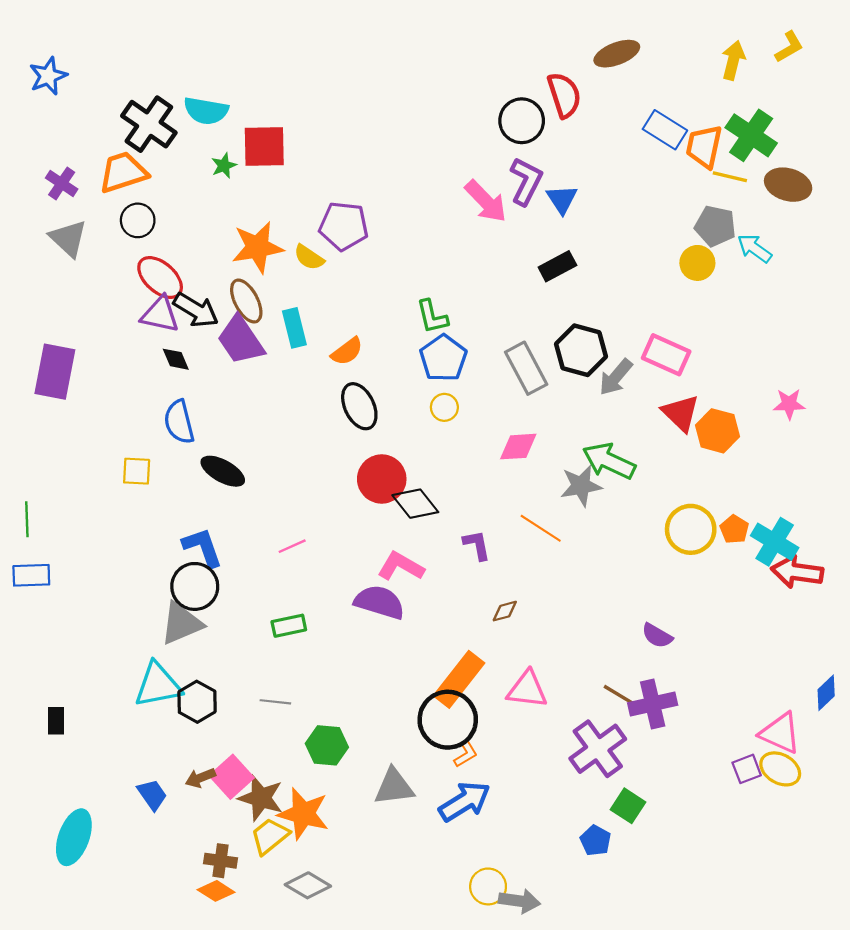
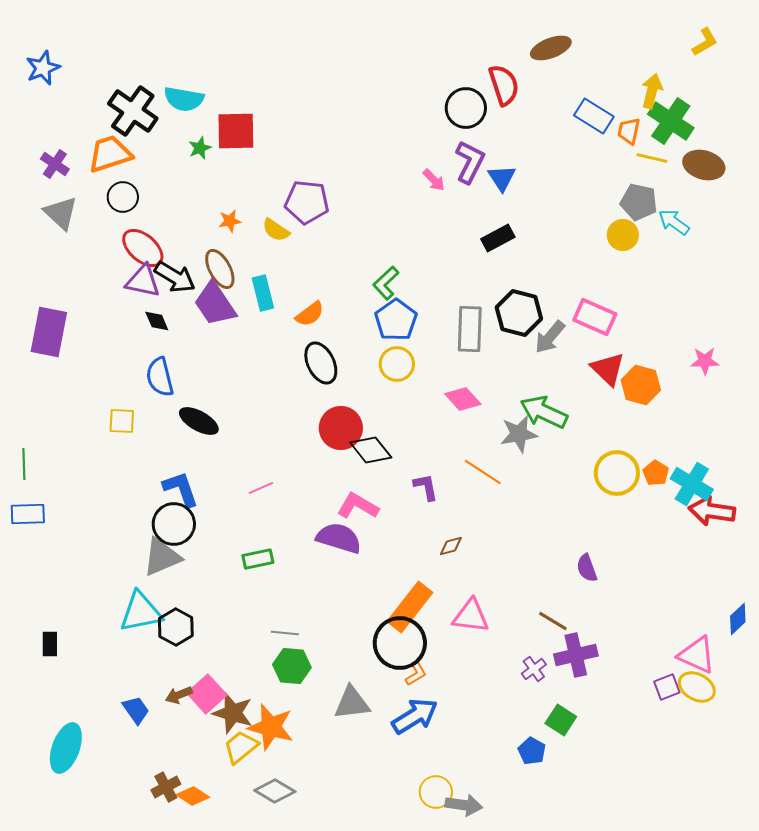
yellow arrow: (733, 60) -> (652, 91), moved
orange trapezoid: (704, 147) -> (629, 131), size x0.7
pink arrow: (486, 201) -> (434, 180), size x0.6
orange star: (257, 247) -> (230, 221), size x0.5
green L-shape: (432, 317) -> (386, 283), turned 60
gray rectangle: (526, 368) -> (470, 329), turned 30
yellow circle: (444, 407) -> (397, 364), size x1.4
pink diamond: (518, 447) -> (463, 399), turned 51
purple semicircle: (657, 636) -> (587, 568), turned 40
gray line: (275, 702) -> (285, 633), moved
purple cross: (653, 704) -> (576, 655), moved
purple cross: (598, 749) -> (534, 669), size x0.5
brown cross: (221, 861) -> (166, 787), moved, turned -36

